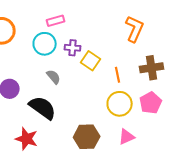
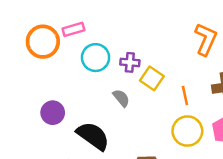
pink rectangle: (56, 21) -> (73, 29), moved
gray semicircle: (54, 77) -> (121, 98), moved

